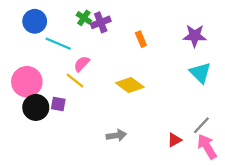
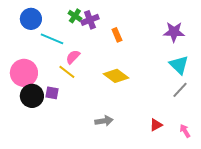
orange rectangle: (141, 39) -> (117, 35), moved
gray line: (201, 125) -> (180, 90), moved
pink arrow: (207, 147) -> (185, 131), size x0.6

